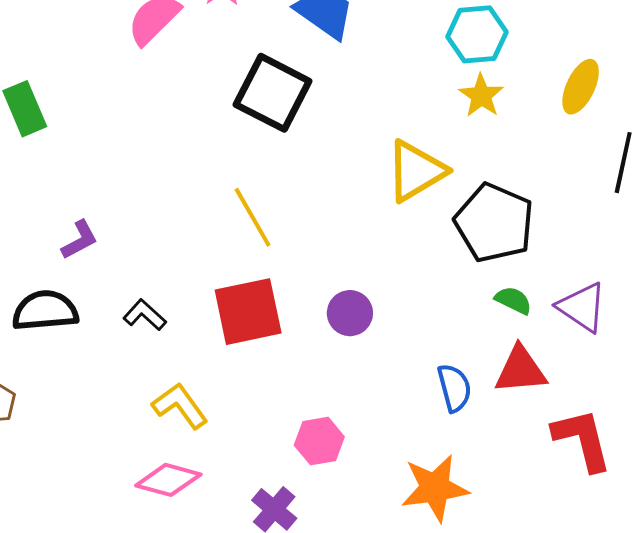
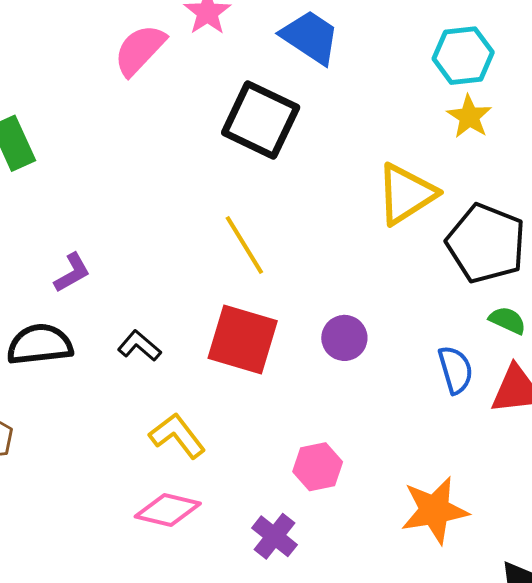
red square: (248, 312) -> (243, 339), turned 30
blue semicircle: (454, 388) -> (456, 370), moved

